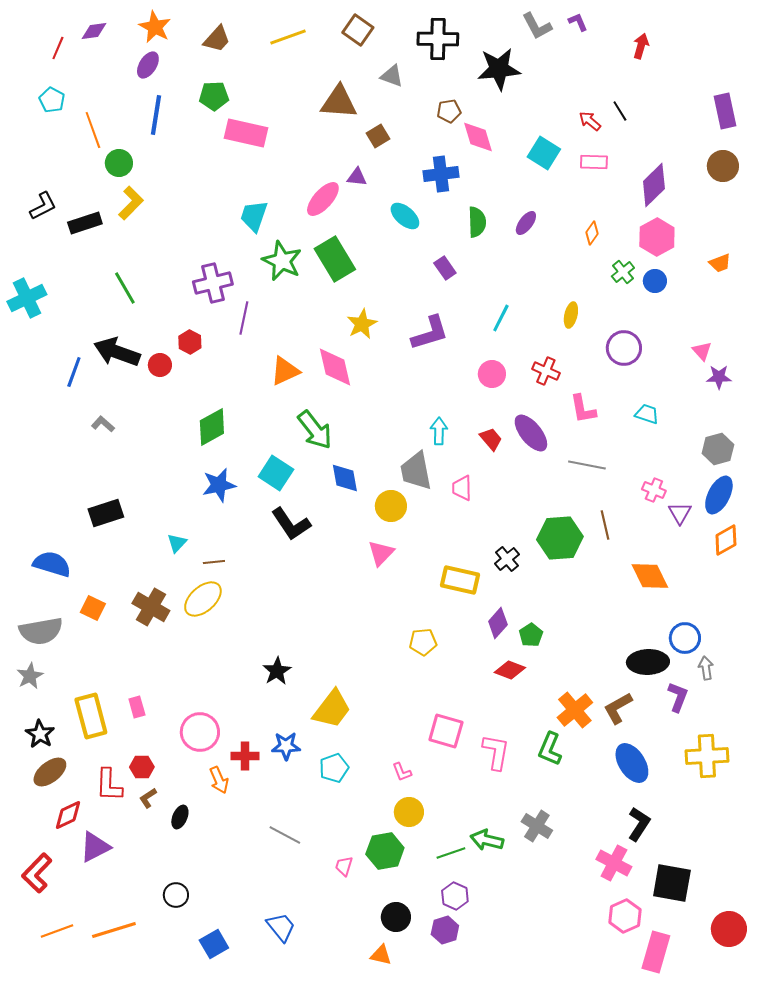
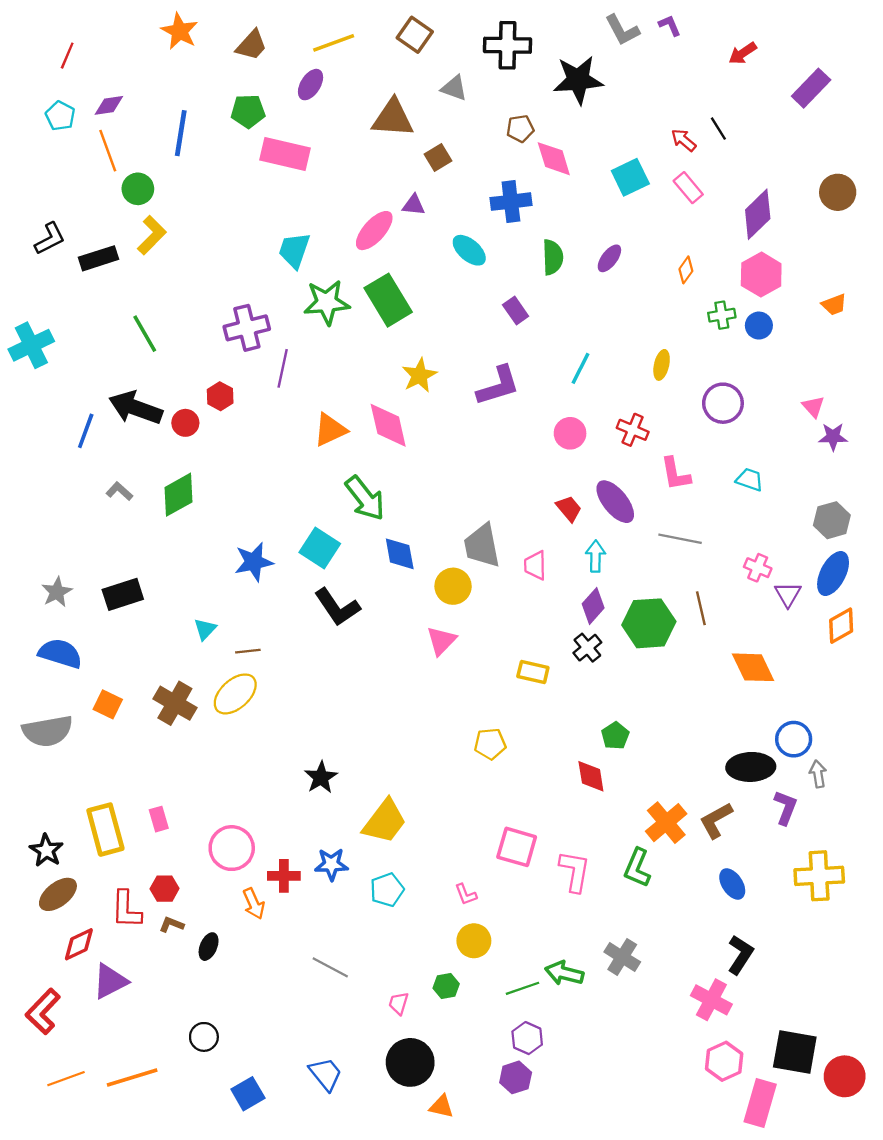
purple diamond: (94, 31) -> (109, 105), moved
red arrow: (641, 46) -> (743, 53), turned -140
purple ellipse: (148, 65) -> (311, 85), moved
purple rectangle: (725, 111) -> (811, 88), moved, turned 56
cyan square: (544, 153) -> (630, 177), turned 32
pink rectangle: (594, 162) -> (688, 188), turned 48
green star: (282, 261) -> (327, 302), turned -30
green cross: (623, 272) -> (722, 315), turned 30
green diamond: (212, 427) -> (178, 495), moved
cyan arrow: (439, 431) -> (596, 556), moved
yellow rectangle: (460, 580) -> (533, 672), size x0.7
purple diamond: (498, 623) -> (593, 606), moved
red diamond: (510, 670) -> (591, 776), turned 60
gray star: (30, 676) -> (57, 592), moved
blue ellipse: (632, 763) -> (732, 884), size x0.7
brown L-shape: (148, 798) -> (171, 925), turned 55
green hexagon: (385, 851) -> (446, 986), size x0.6
black square: (672, 883) -> (795, 1052), moved
black circle: (396, 917) -> (410, 1062), moved, size x1.4

